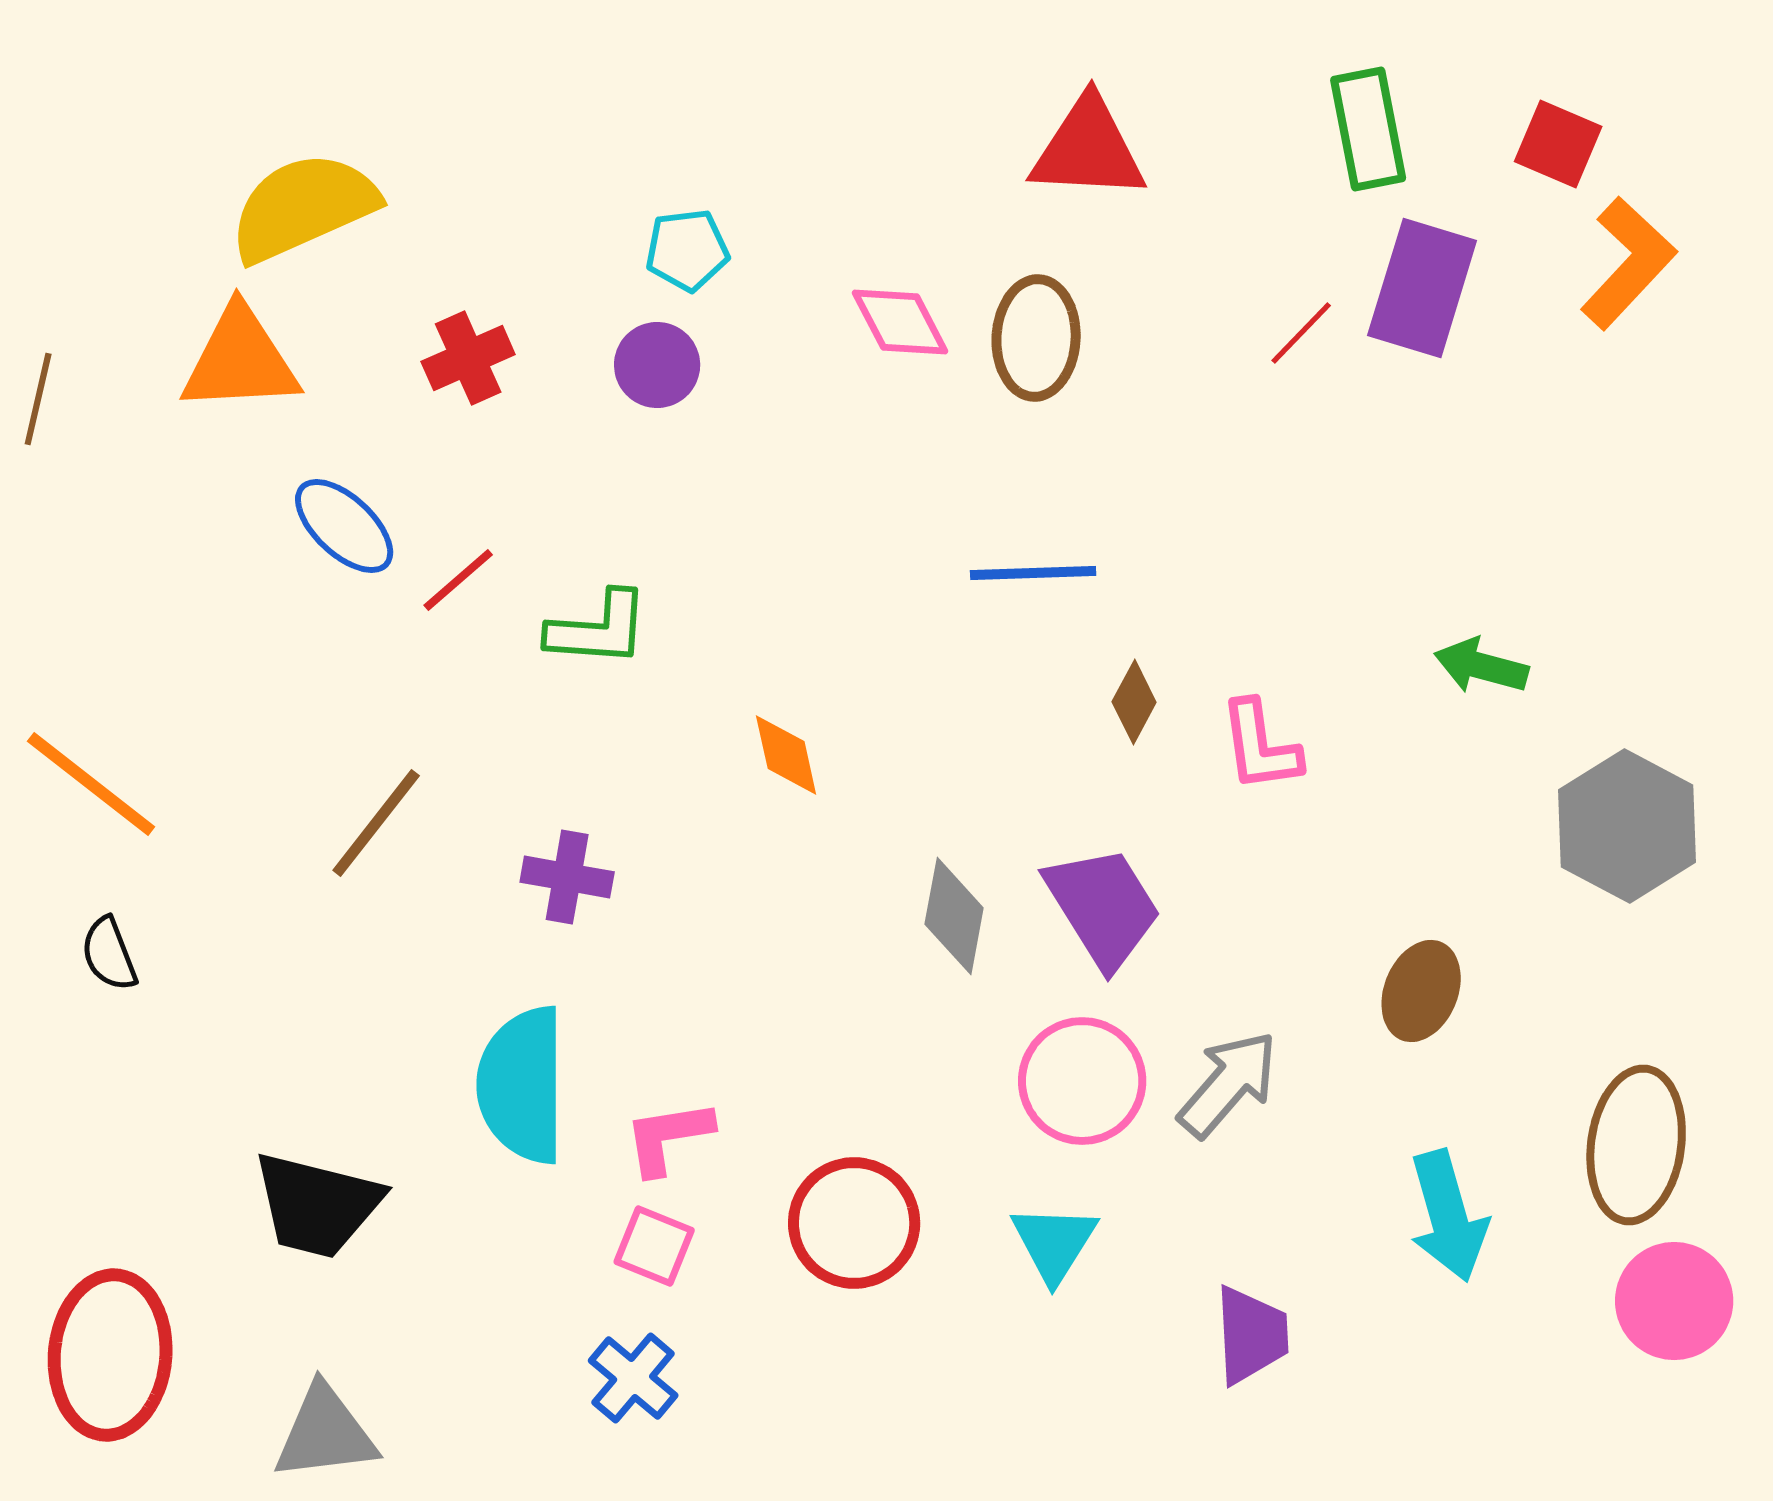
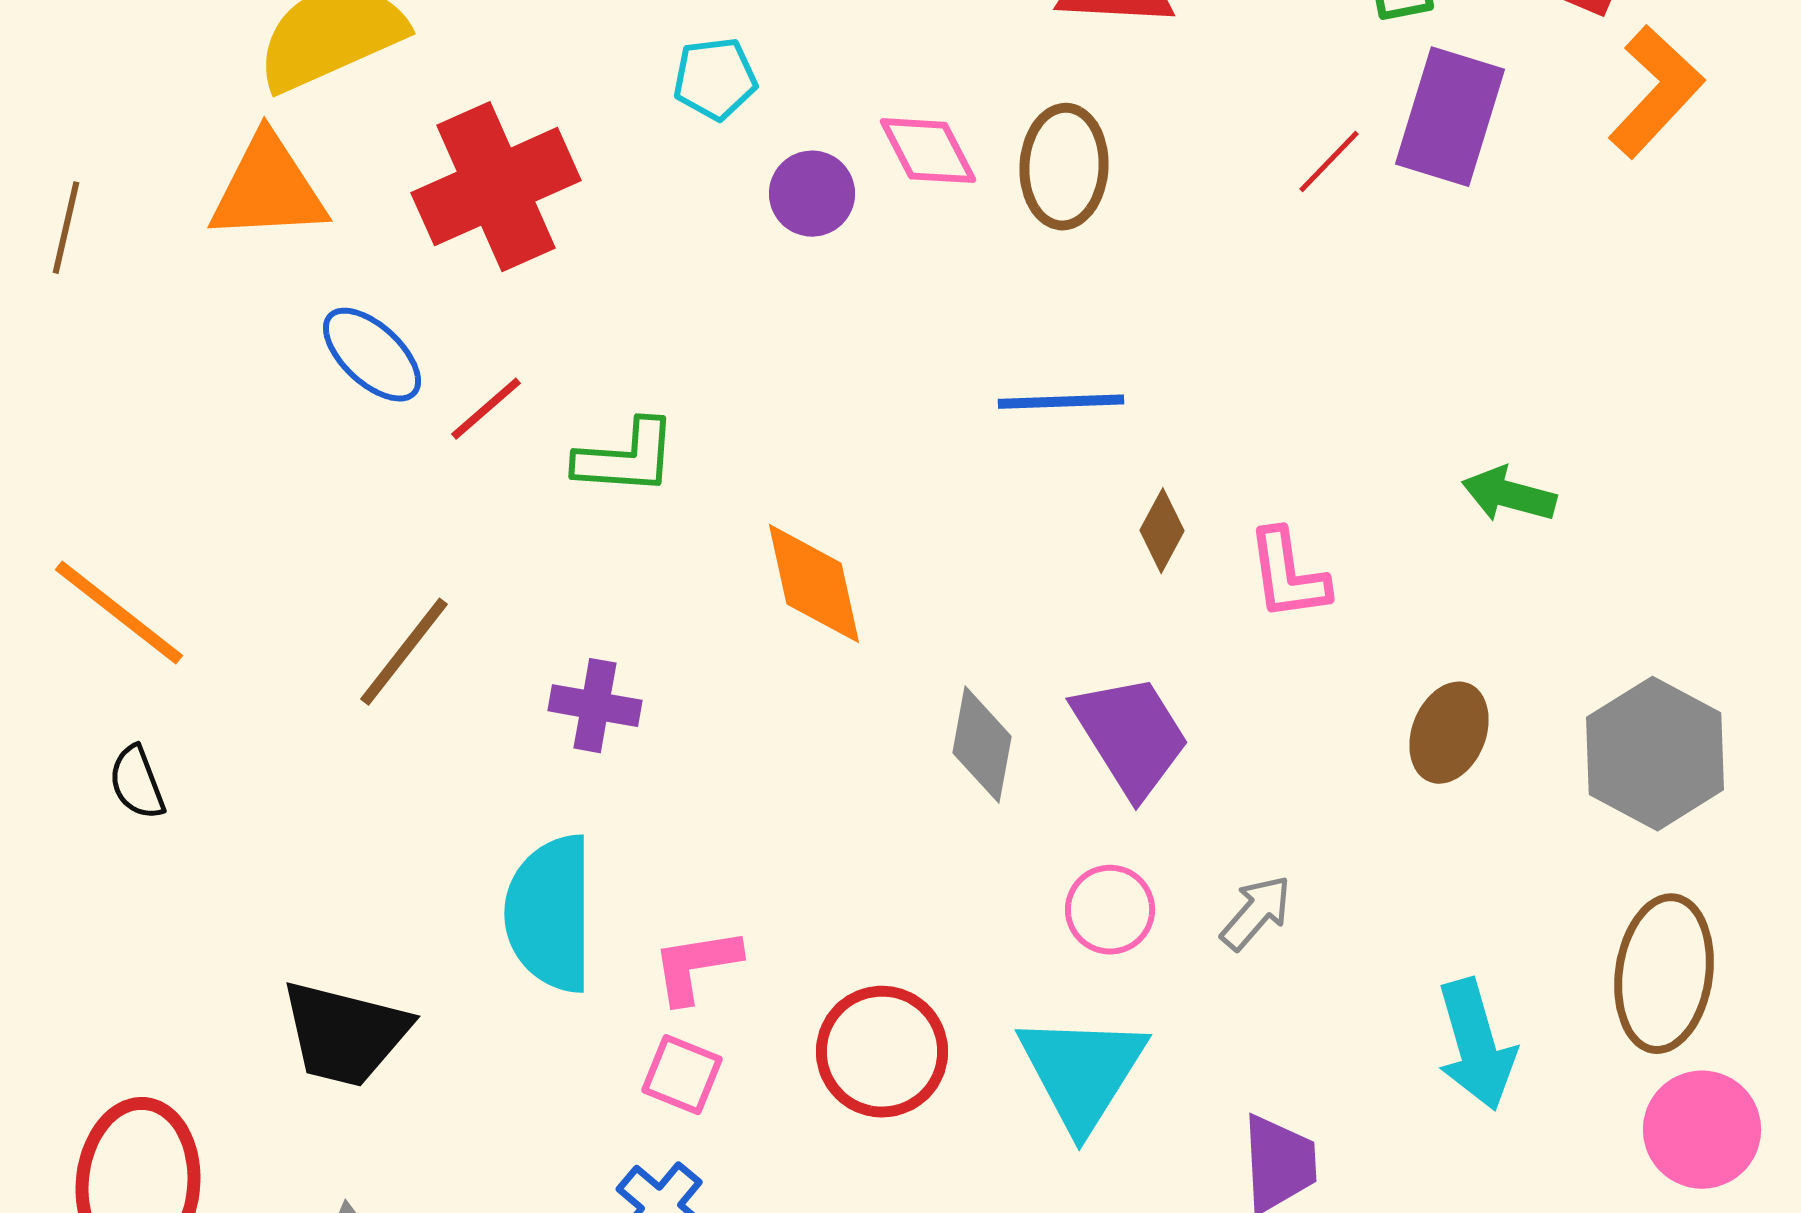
red cross: (468, 358) -> (496, 187), size x1.8
purple circle: (657, 365) -> (812, 194), moved
orange diamond: (786, 755) -> (814, 584), size x1.5
gray hexagon: (1627, 826) -> (1655, 754), moved
brown ellipse: (1421, 991) -> (1449, 733), moved
pink circle: (1082, 1081) -> (1110, 910), size x0.7
gray arrow: (1228, 1084) -> (1256, 913), size x0.7
cyan triangle: (1054, 1243) -> (1082, 1072), size x1.5

